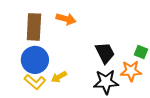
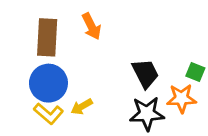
orange arrow: (66, 19) -> (91, 26), turned 48

